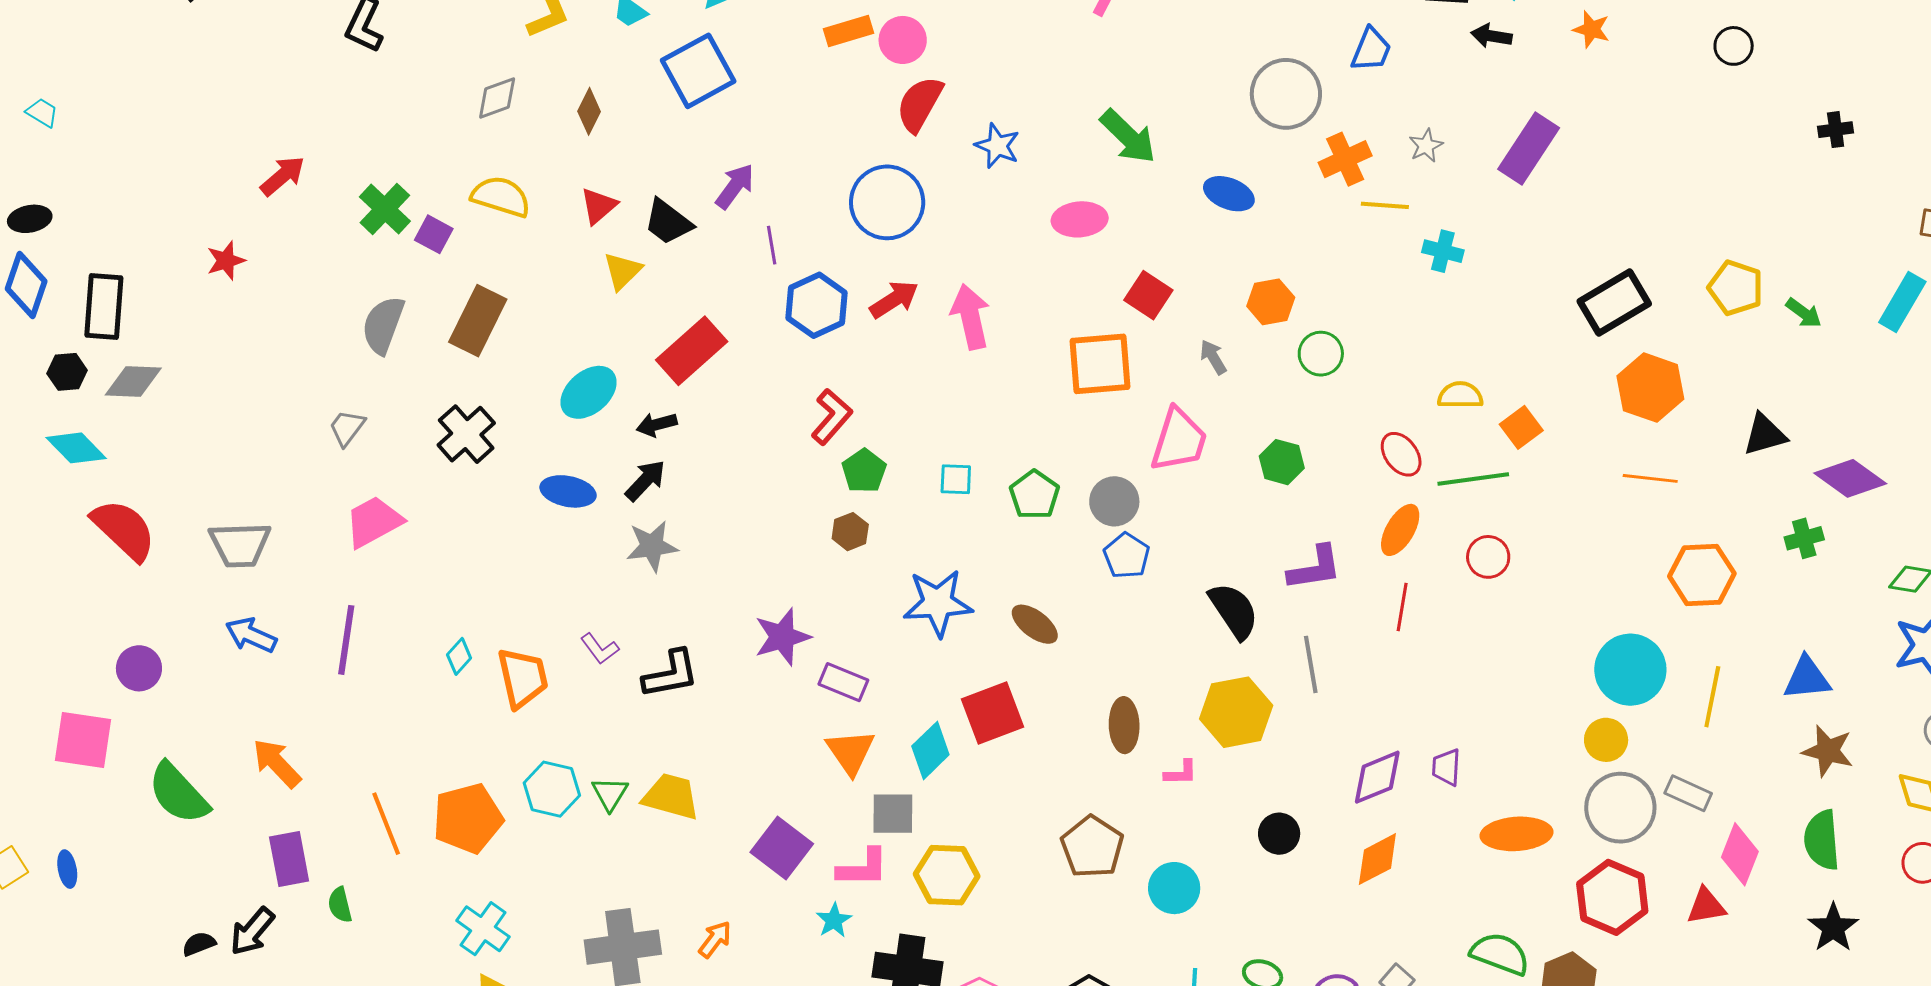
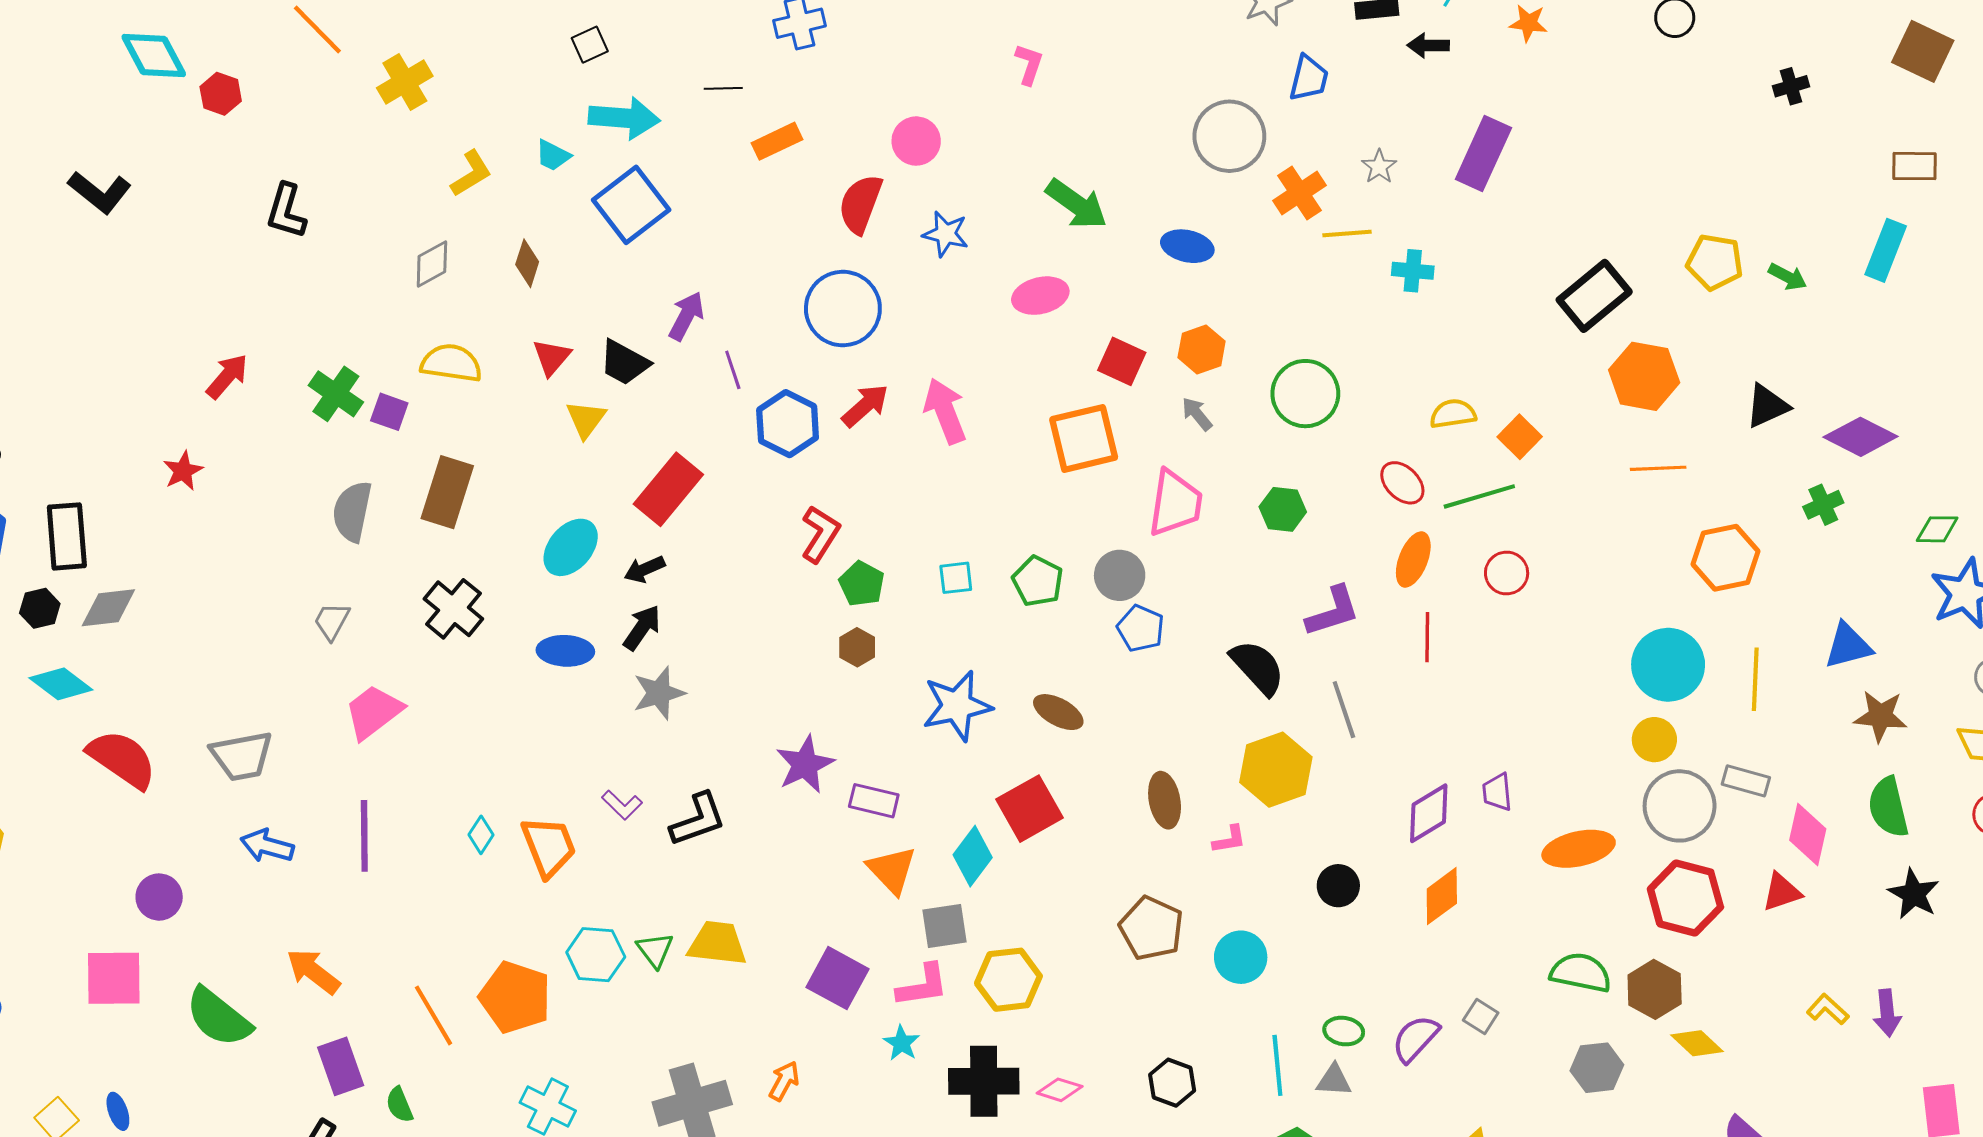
pink circle: (903, 40) -> (916, 141), moved
orange hexagon: (1271, 302) -> (1202, 349), moved
green circle: (1321, 354) -> (1305, 394), size x1.5
orange pentagon: (468, 818) -> (515, 997), turned -30

